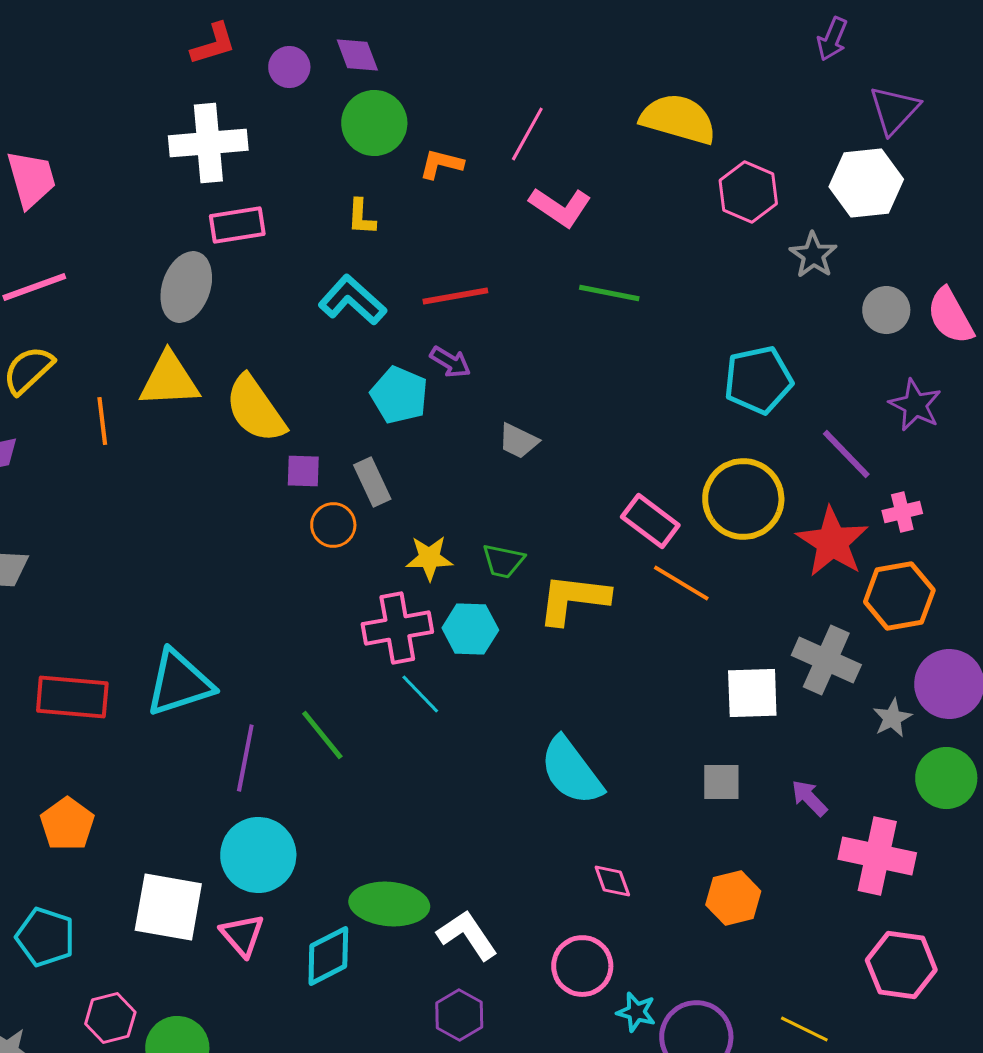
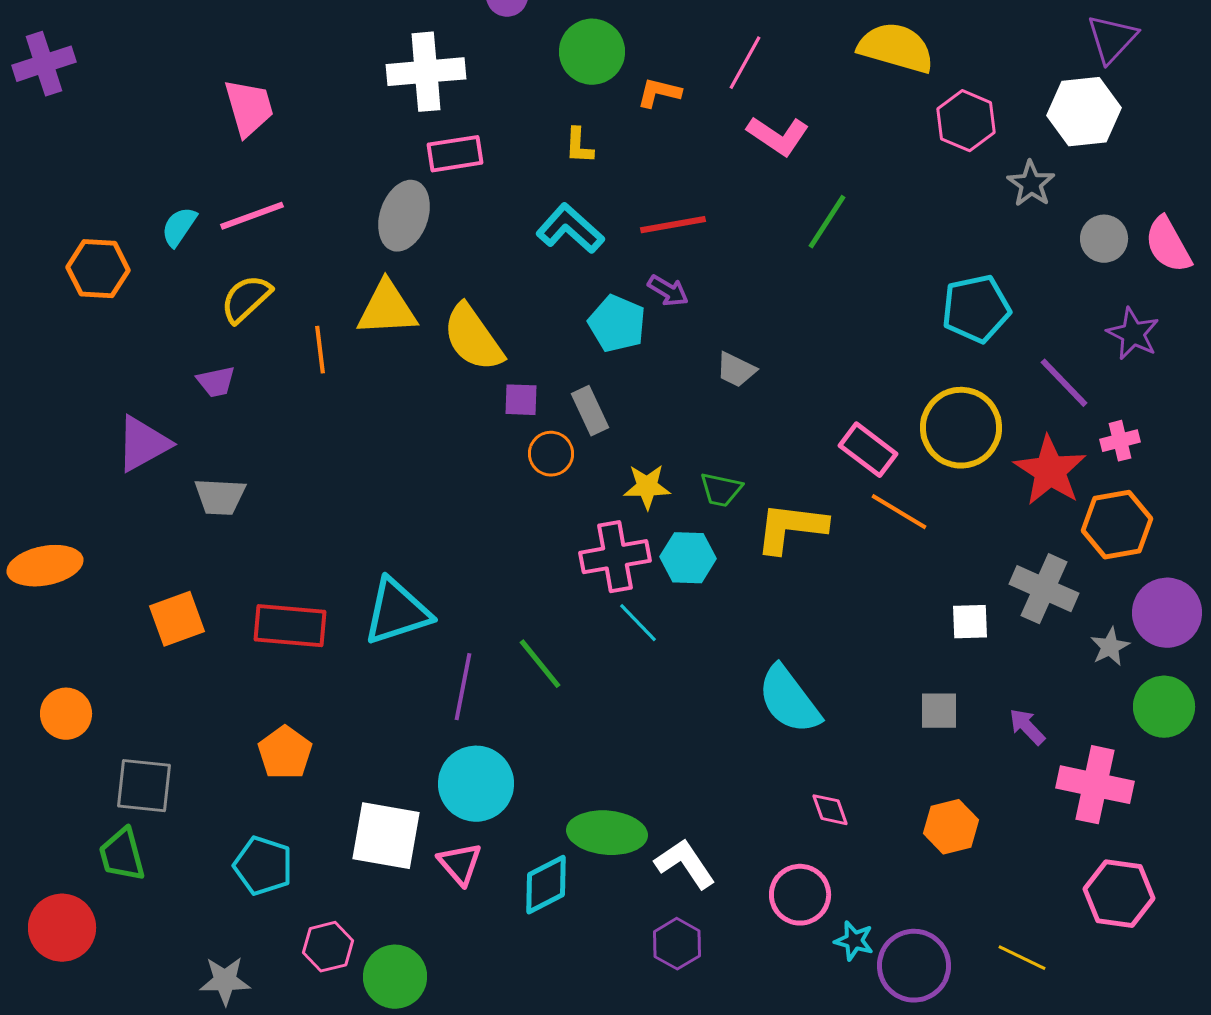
green line: (609, 293) -> (827, 222), turned -68
white square: (752, 693) -> (970, 622), size x0.7

